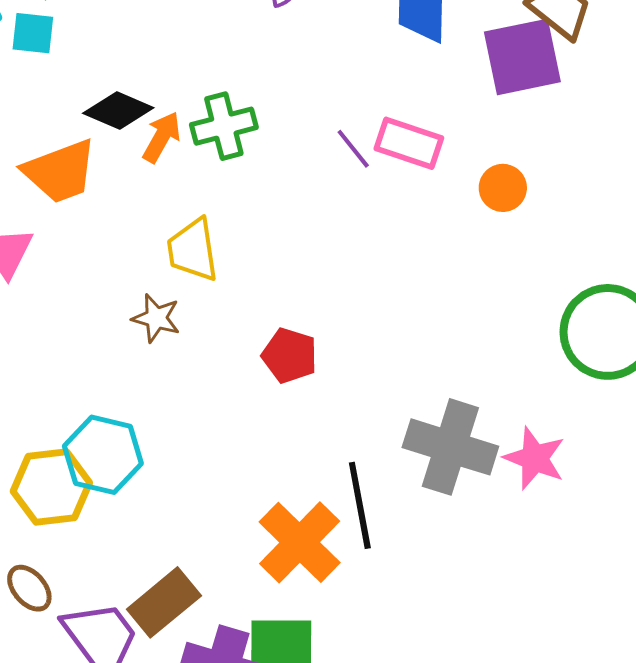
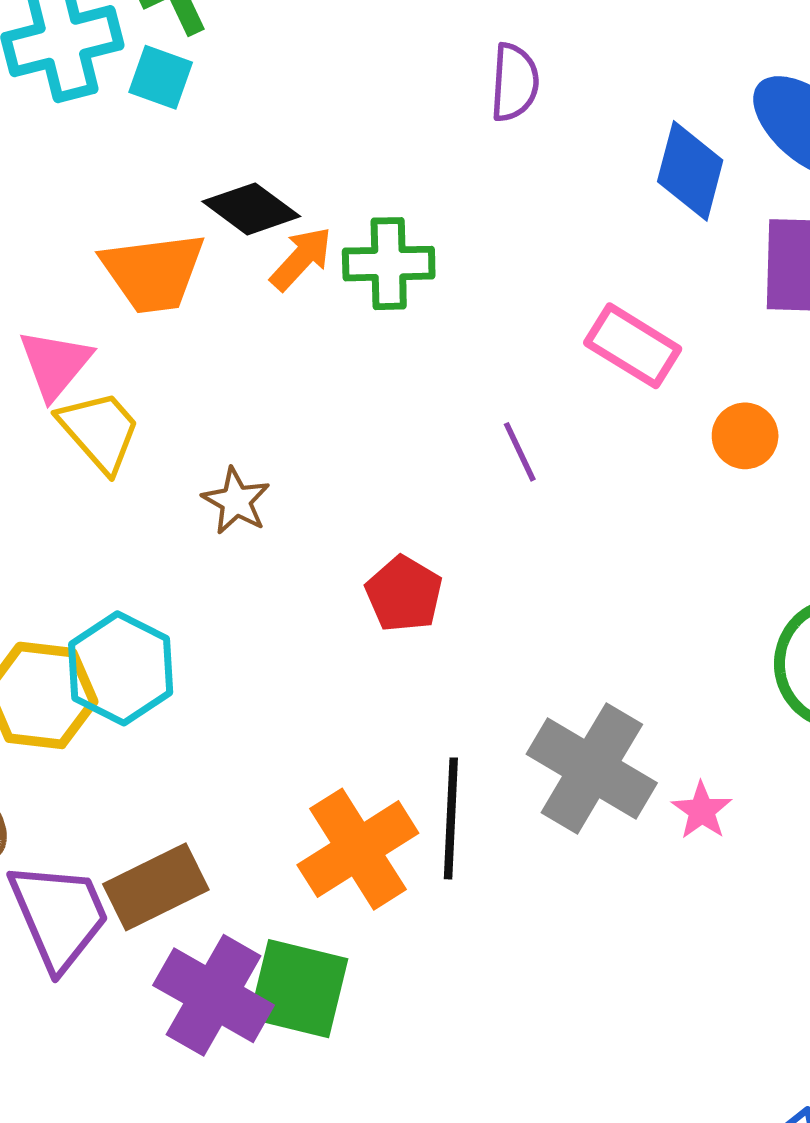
purple line: (353, 149) -> (520, 452), moved
yellow trapezoid: (193, 250) -> (99, 431), moved, turned 134
pink star: (535, 458) -> (702, 811), size x0.7

